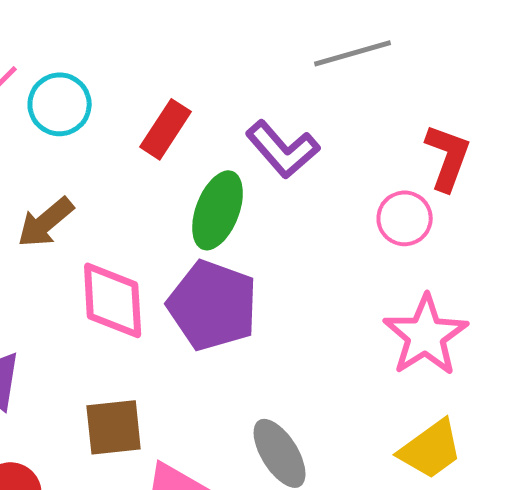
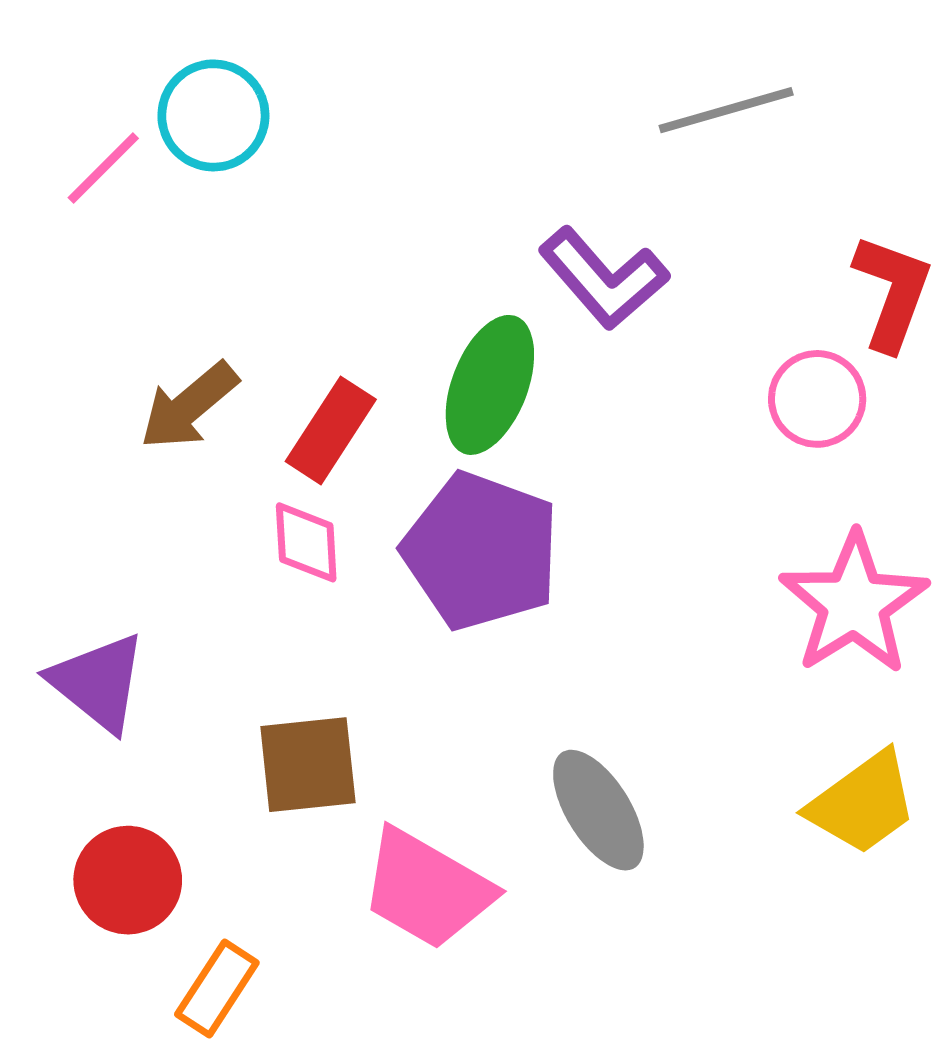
cyan circle: (60, 104) -> (213, 115), moved
red rectangle: (166, 129) -> (331, 430), moved
pink diamond: (113, 300) -> (306, 542), size x0.6

